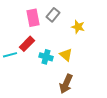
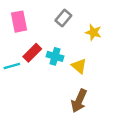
pink rectangle: (33, 18) -> (19, 22), moved
cyan cross: (46, 57) -> (55, 56), moved

